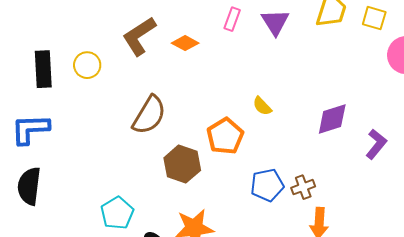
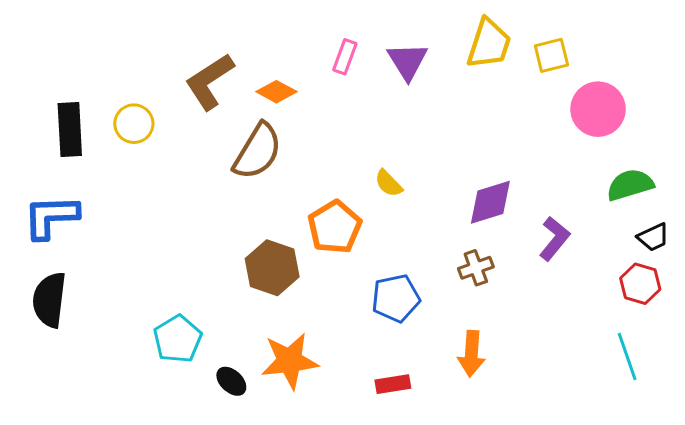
yellow square: (374, 18) -> (551, 55), turned -30
brown semicircle: (149, 115) -> (258, 151), moved
brown cross: (303, 187) -> (476, 268), moved

